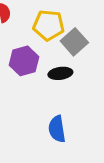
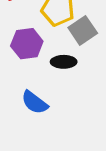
blue semicircle: (57, 129) -> (35, 102), moved, turned -52

